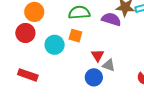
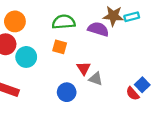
cyan circle: (55, 45) -> (26, 57), moved
blue circle: (94, 77) -> (67, 92), moved

